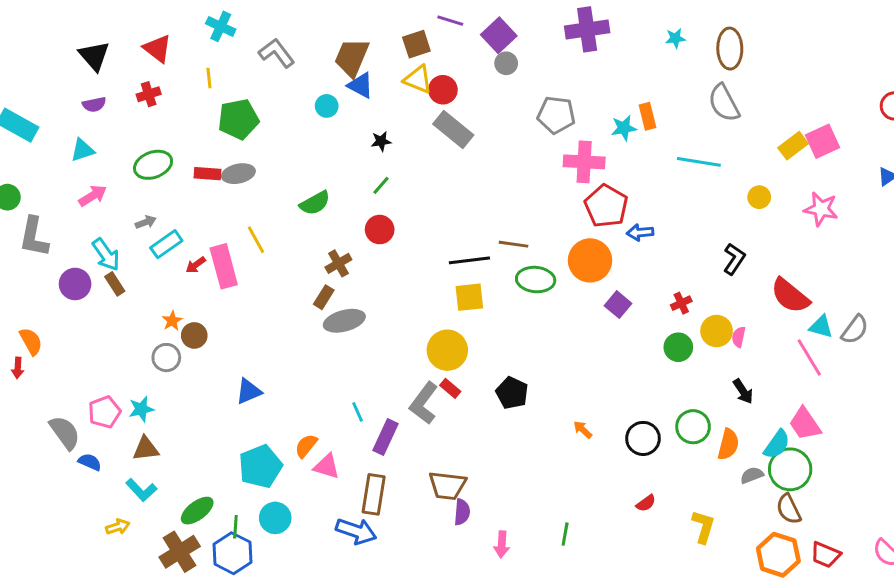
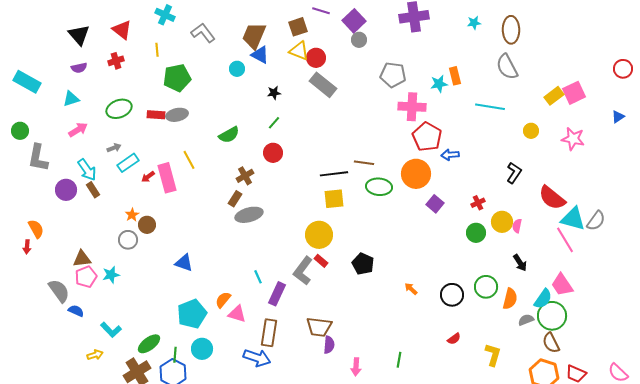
cyan triangle: (821, 327) -> (573, 219), size x1.5
blue triangle: (249, 391) -> (184, 263), turned 42
brown triangle: (146, 449) -> (82, 259), moved

